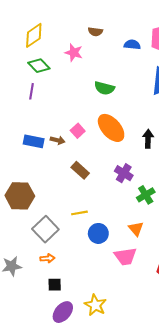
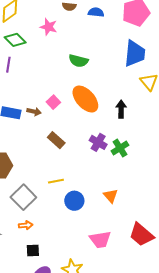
blue semicircle: (132, 45) -> (96, 12), moved
green cross: (146, 195) -> (120, 148), moved
pink trapezoid: (125, 256) -> (100, 240), moved

